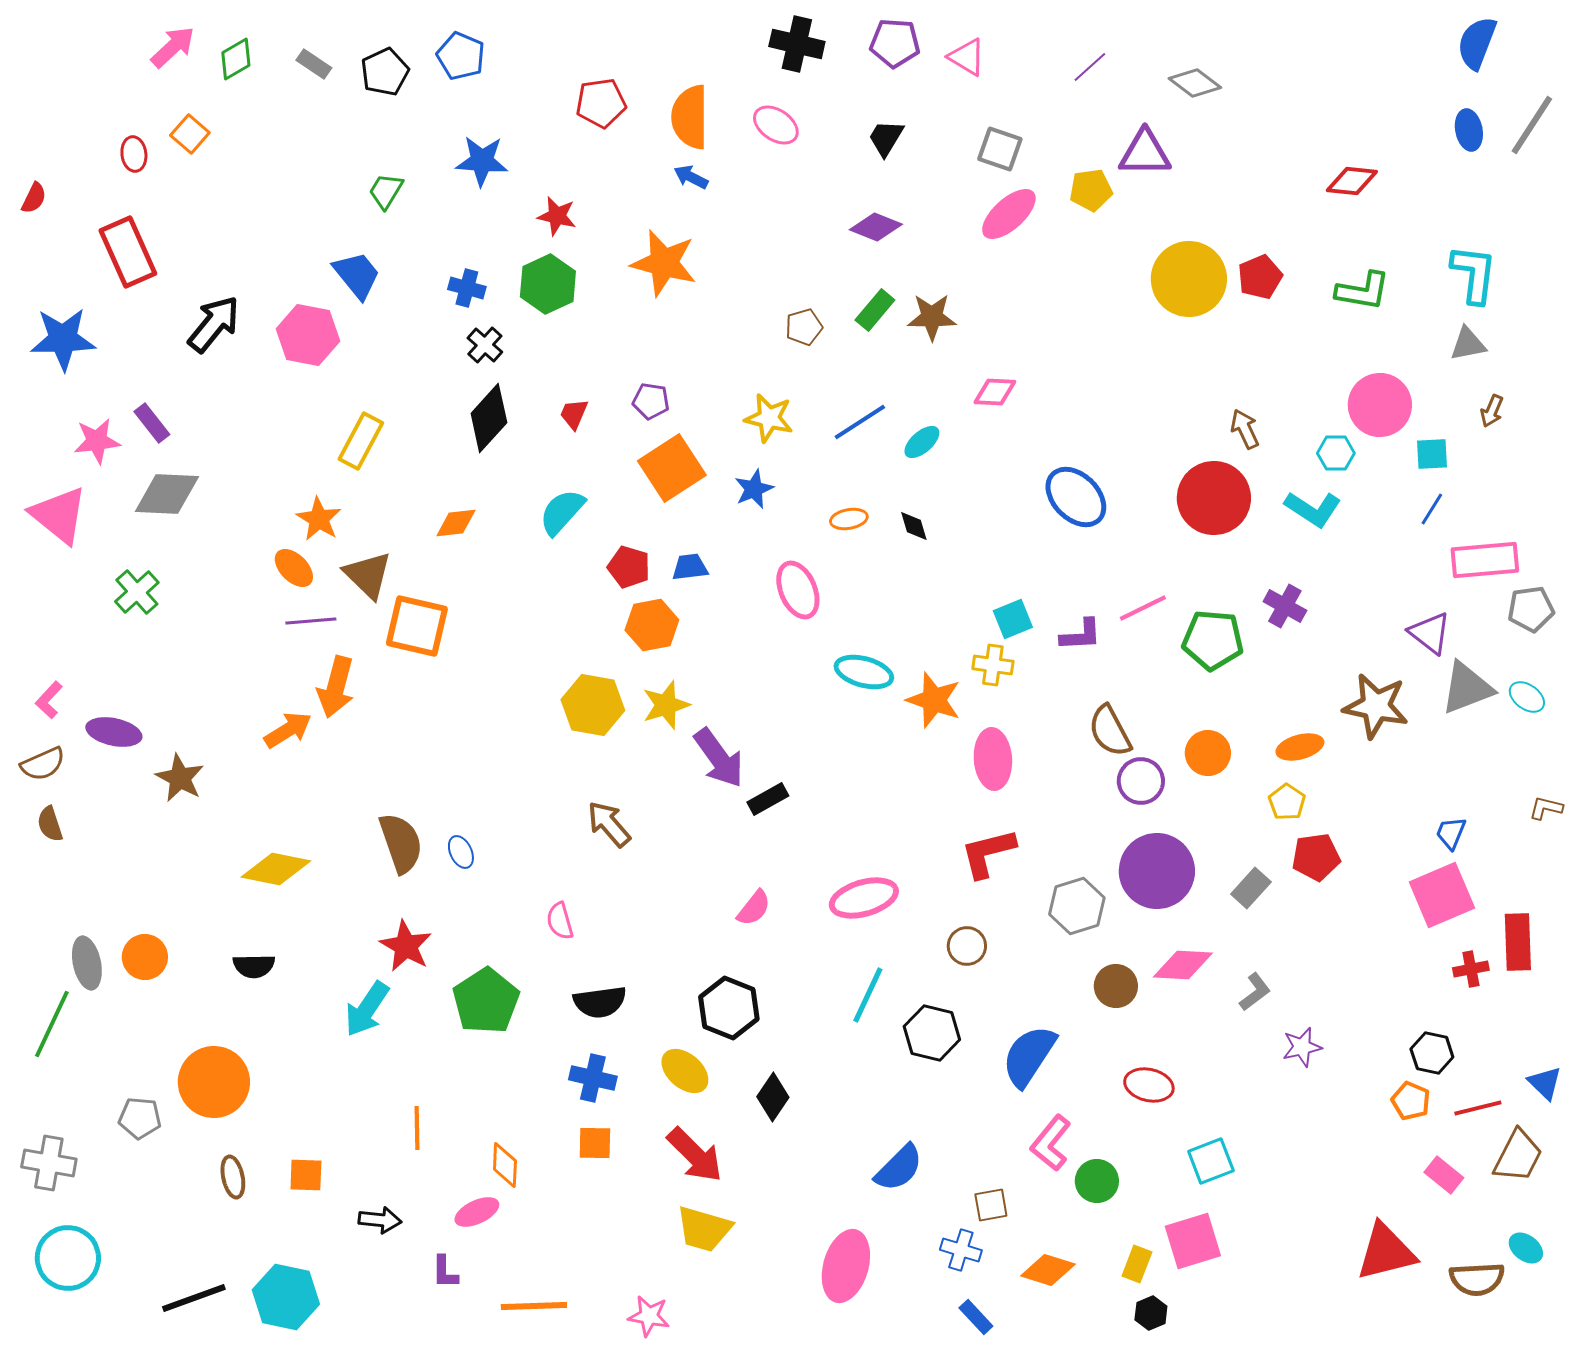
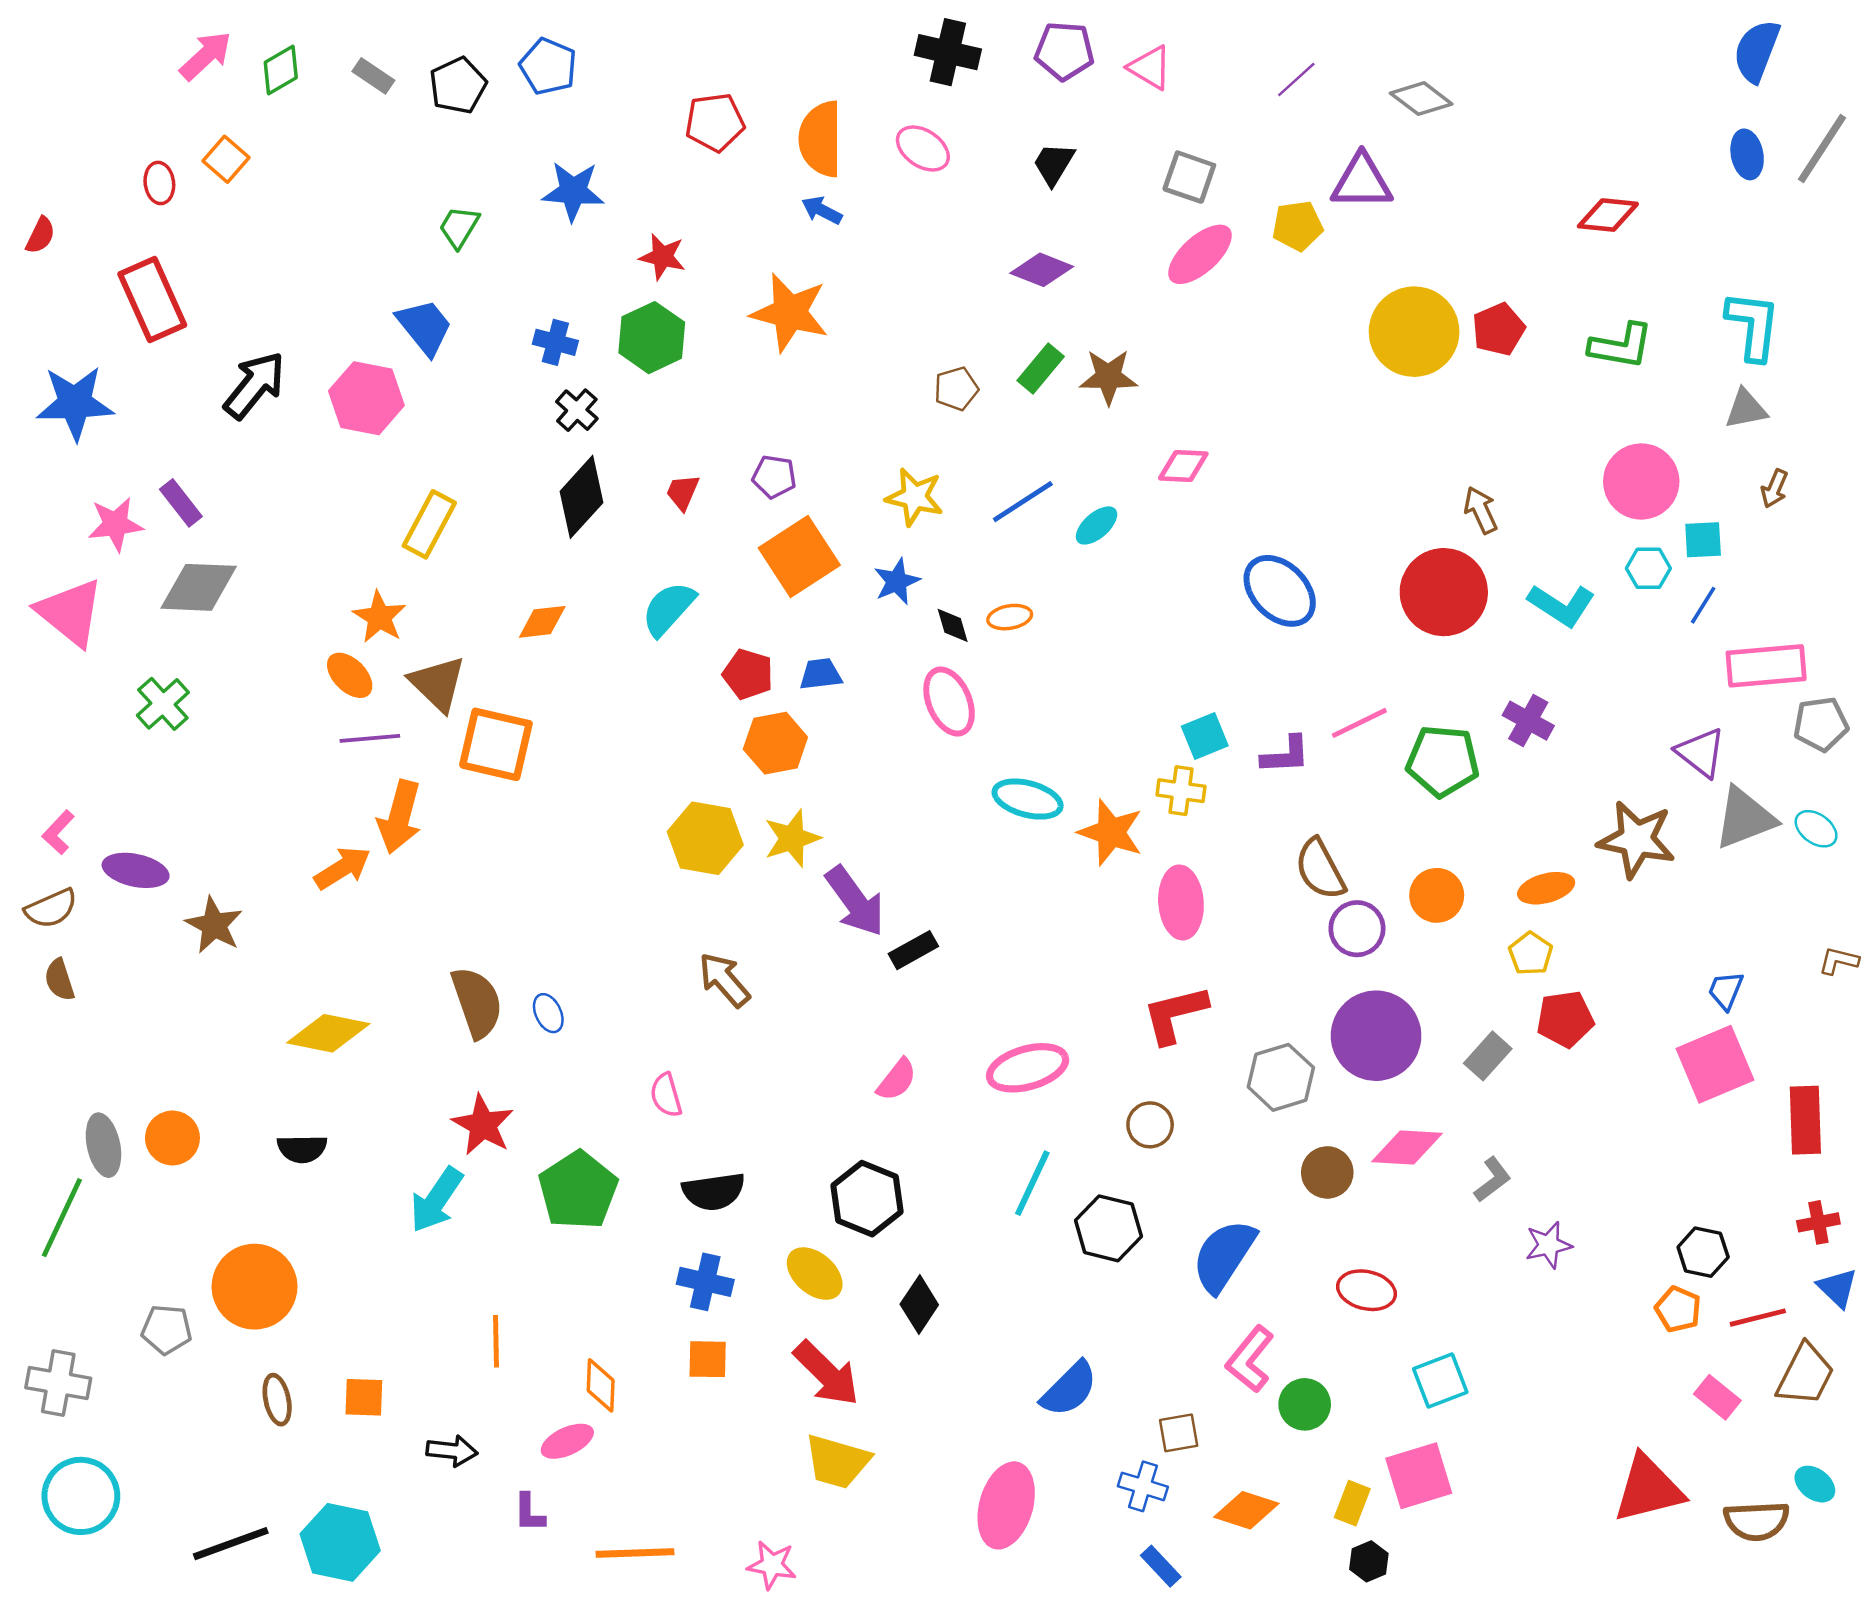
cyan hexagon: (1336, 453) -> (1648, 568), moved
black diamond: (914, 526) -> (953, 625), moved
red cross: (1471, 969) -> (1818, 1222), moved

